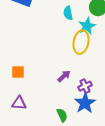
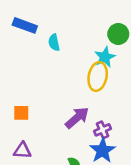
cyan semicircle: (68, 13) -> (54, 42), moved
purple arrow: (64, 76) -> (77, 118), size x1.5

